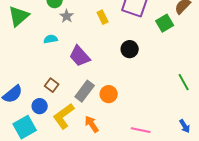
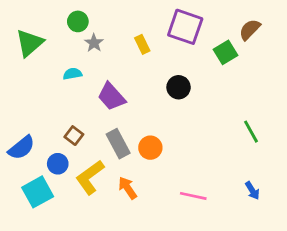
gray rectangle: (85, 91) -> (118, 144), turned -65

